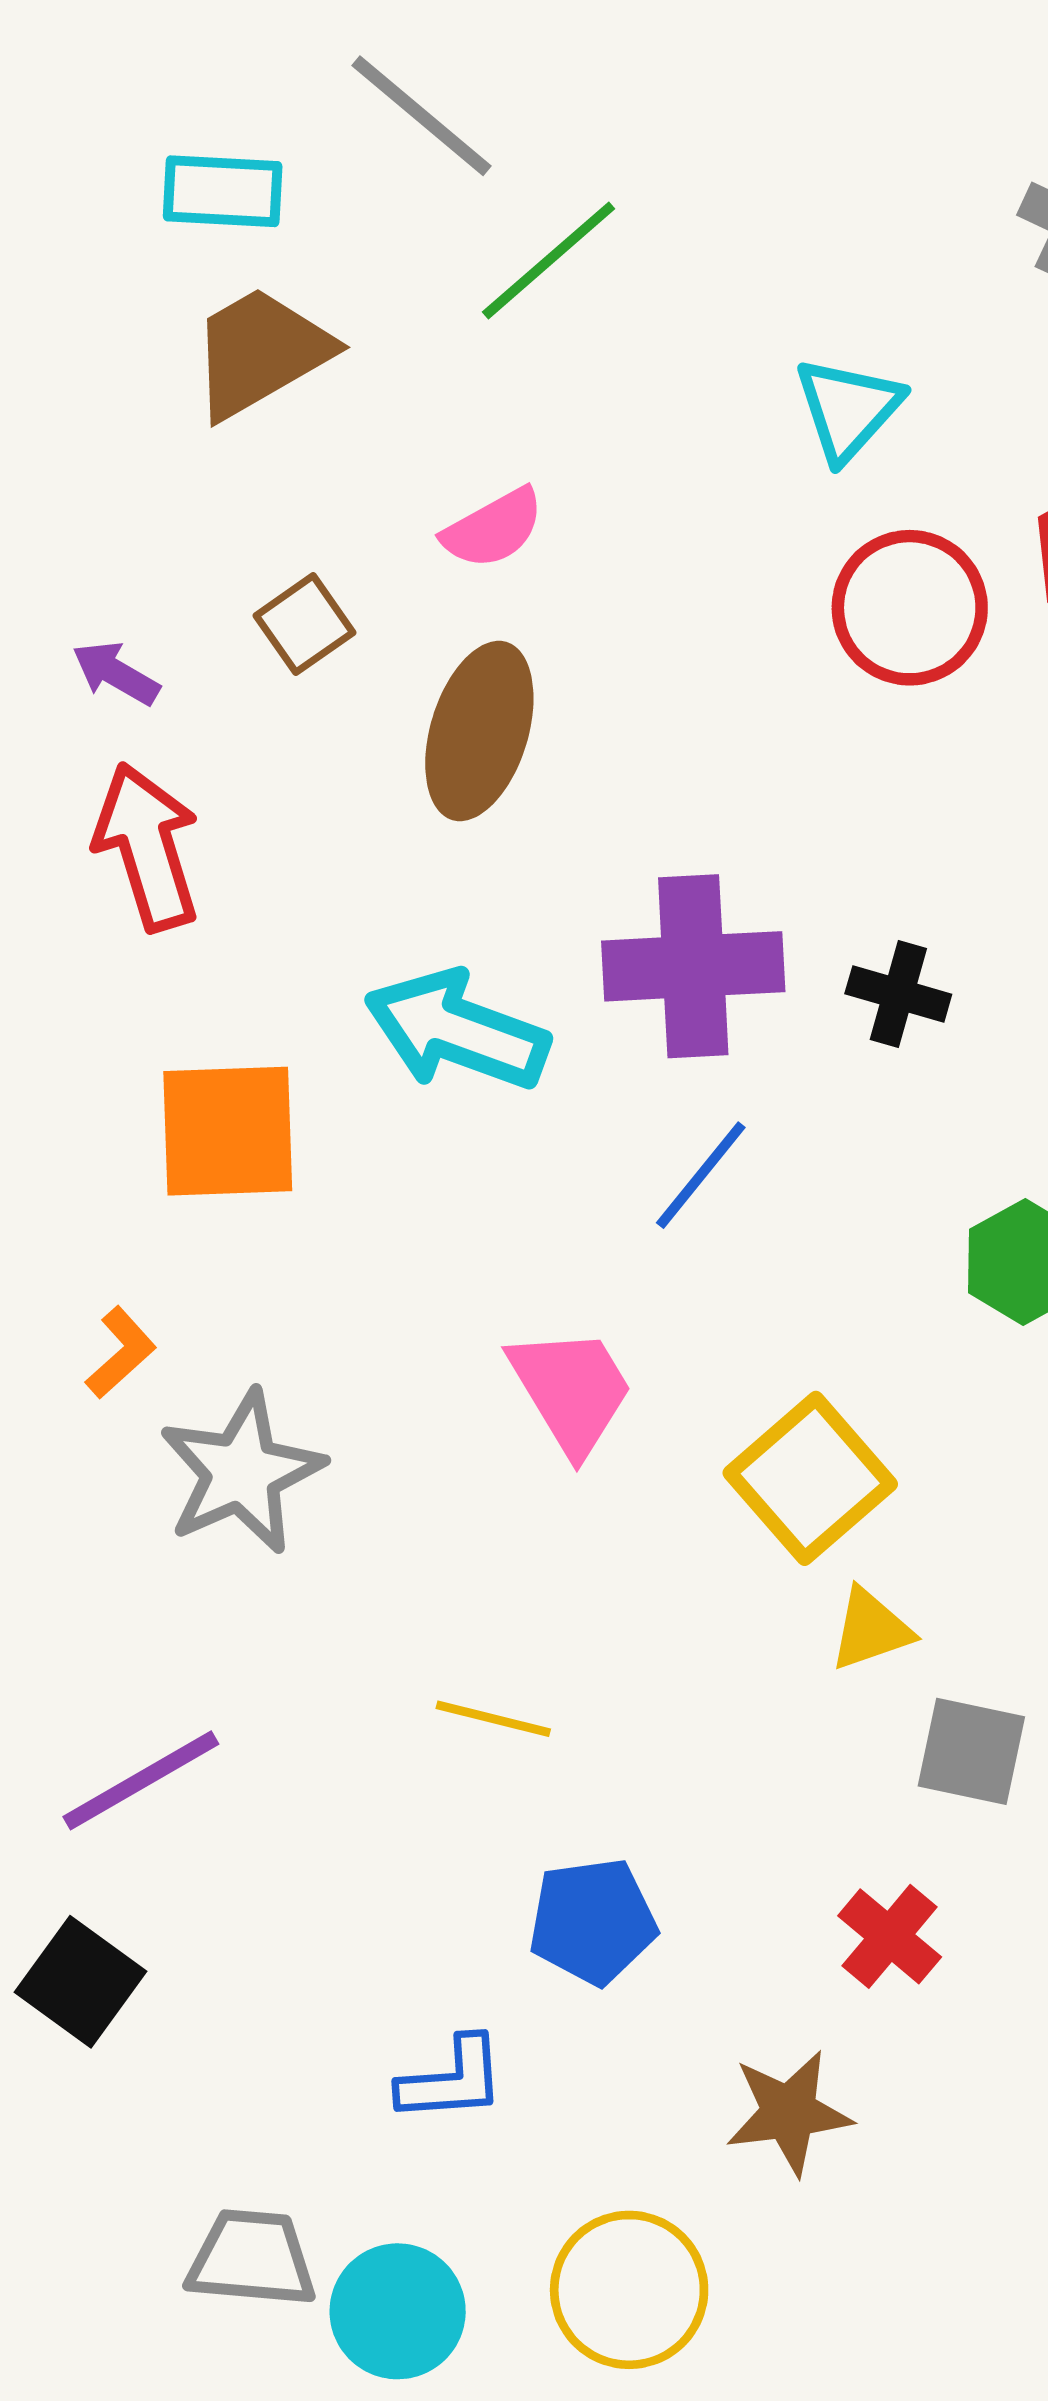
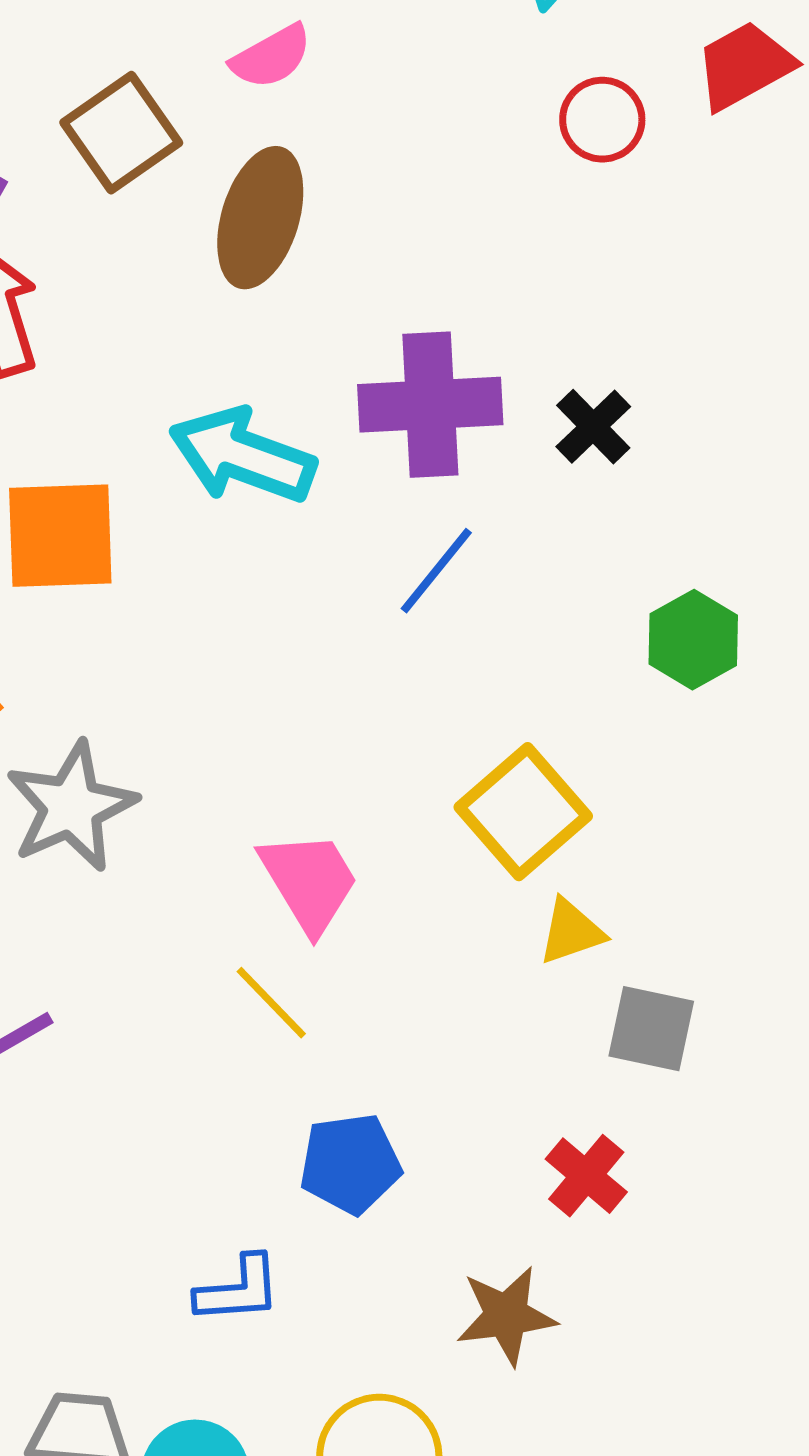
red circle: (910, 608) -> (602, 120), size x0.7
brown square: (304, 624) -> (121, 133), size x1.5
black cross: (898, 994) -> (593, 427), turned 30
pink trapezoid: (571, 1390) -> (309, 882), moved
yellow line: (493, 1719) -> (271, 1003), turned 32

